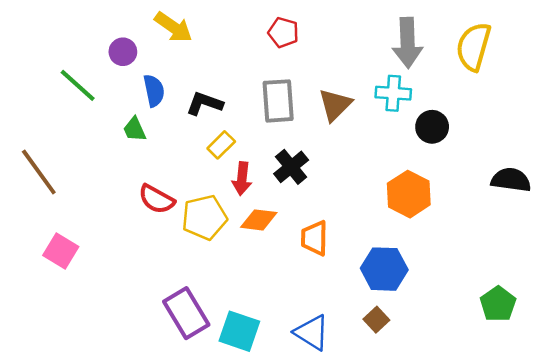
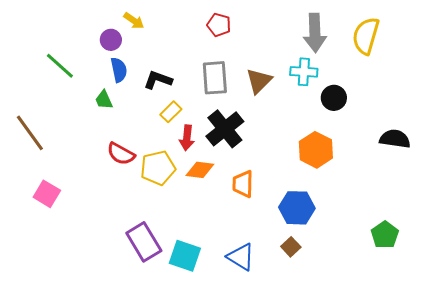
yellow arrow: (173, 27) -> (134, 21), size x0.7
purple circle: (123, 52) -> (111, 40), moved
black cross: (291, 167) -> (225, 129), size x1.4

